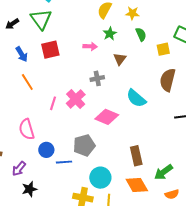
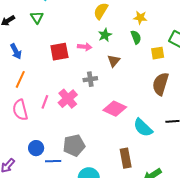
yellow star: (132, 13) -> (140, 18), moved
green triangle: (41, 19) -> (37, 17), size x0.6
red square: (50, 50) -> (59, 52), moved
orange line: (27, 82) -> (20, 79), turned 54
cyan semicircle: (136, 98) -> (143, 128), moved
pink diamond: (107, 117) -> (115, 109), moved
pink semicircle: (27, 129) -> (20, 110), moved

